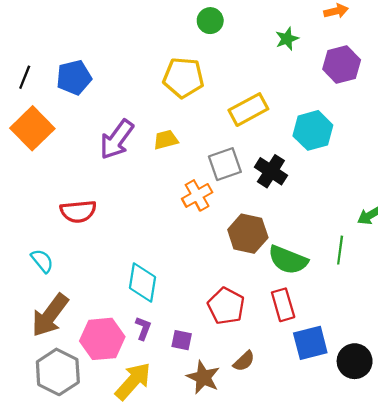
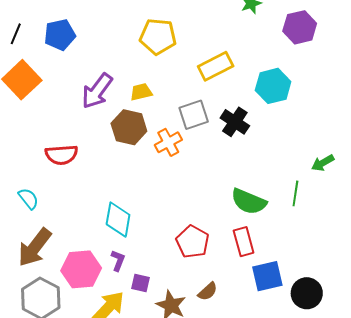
brown hexagon: (248, 234) -> (129, 127), moved
purple square: (182, 340) -> (140, 283), moved

